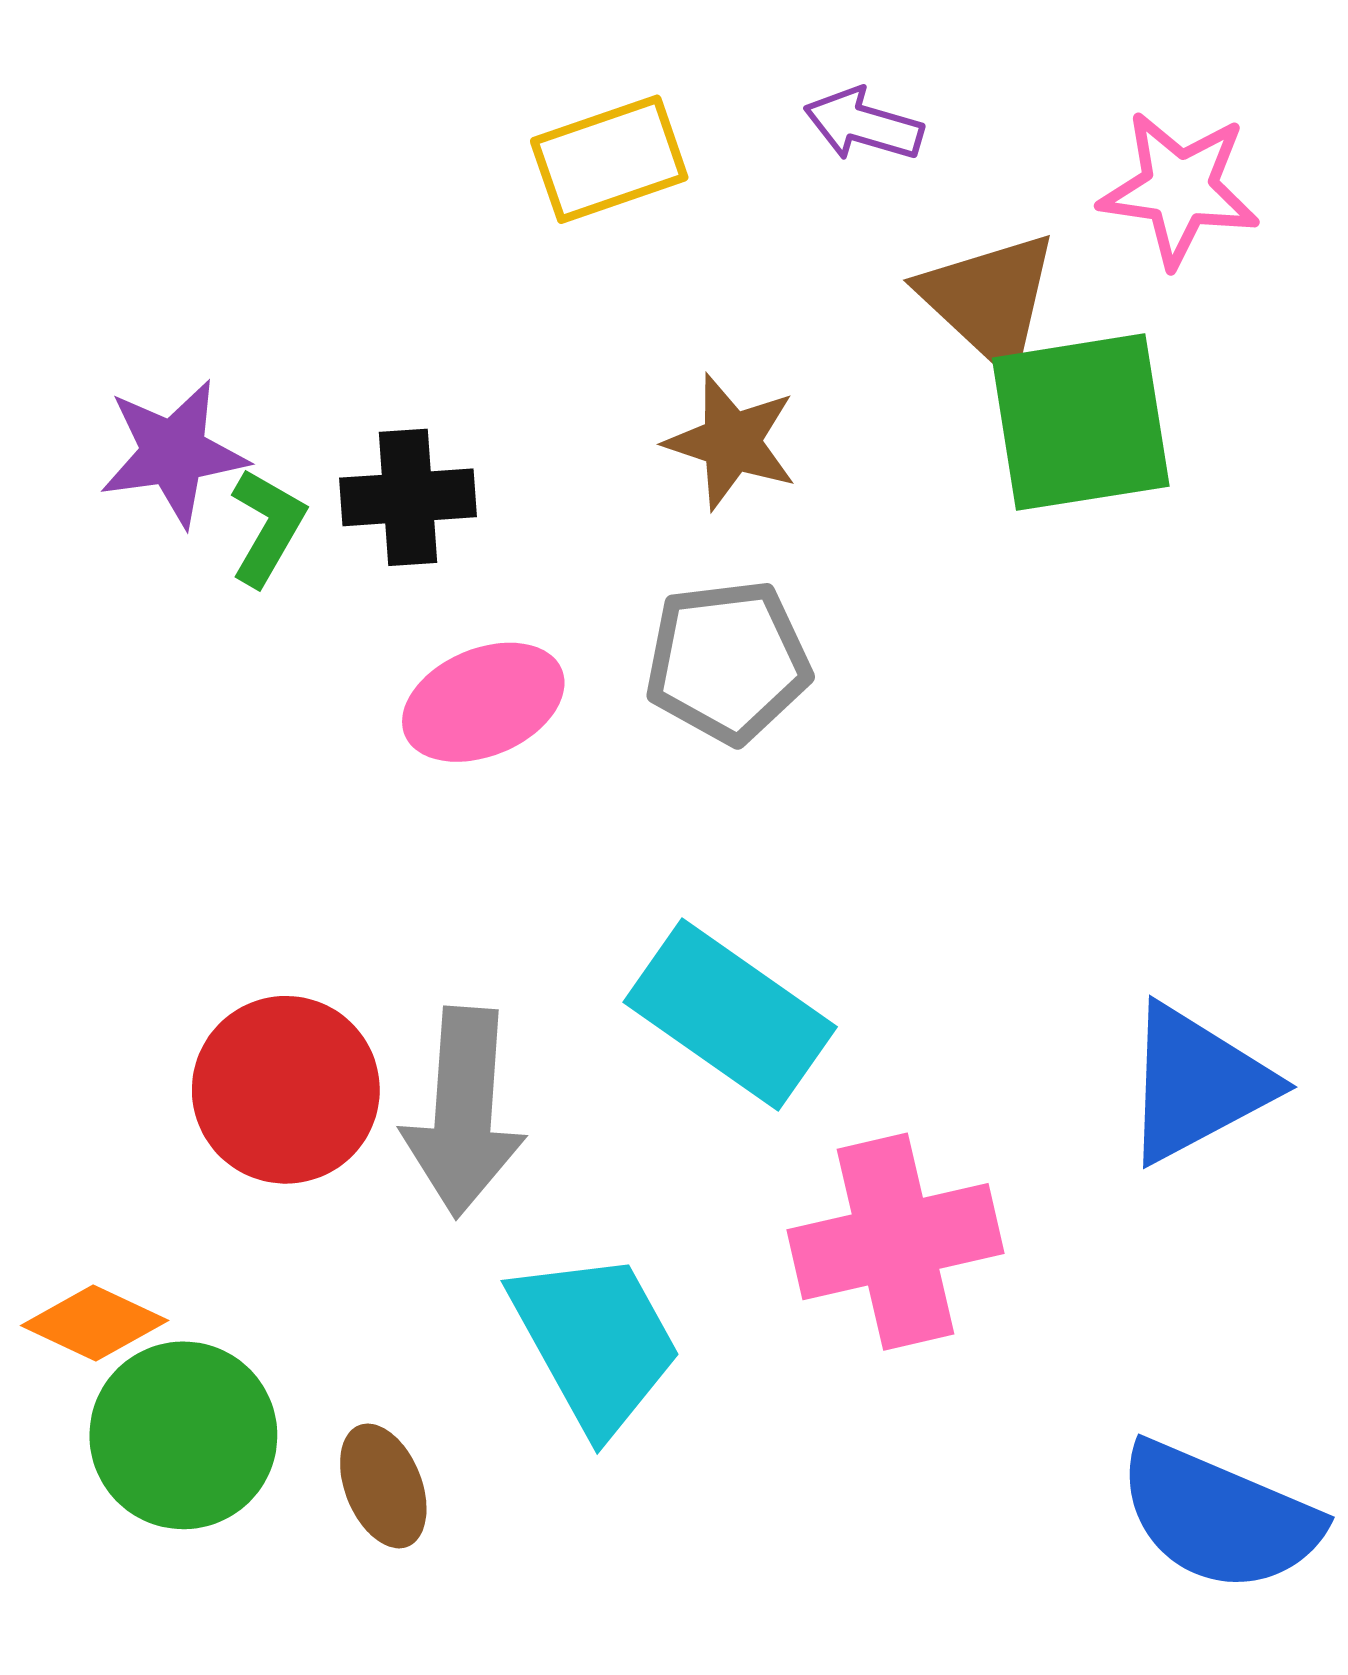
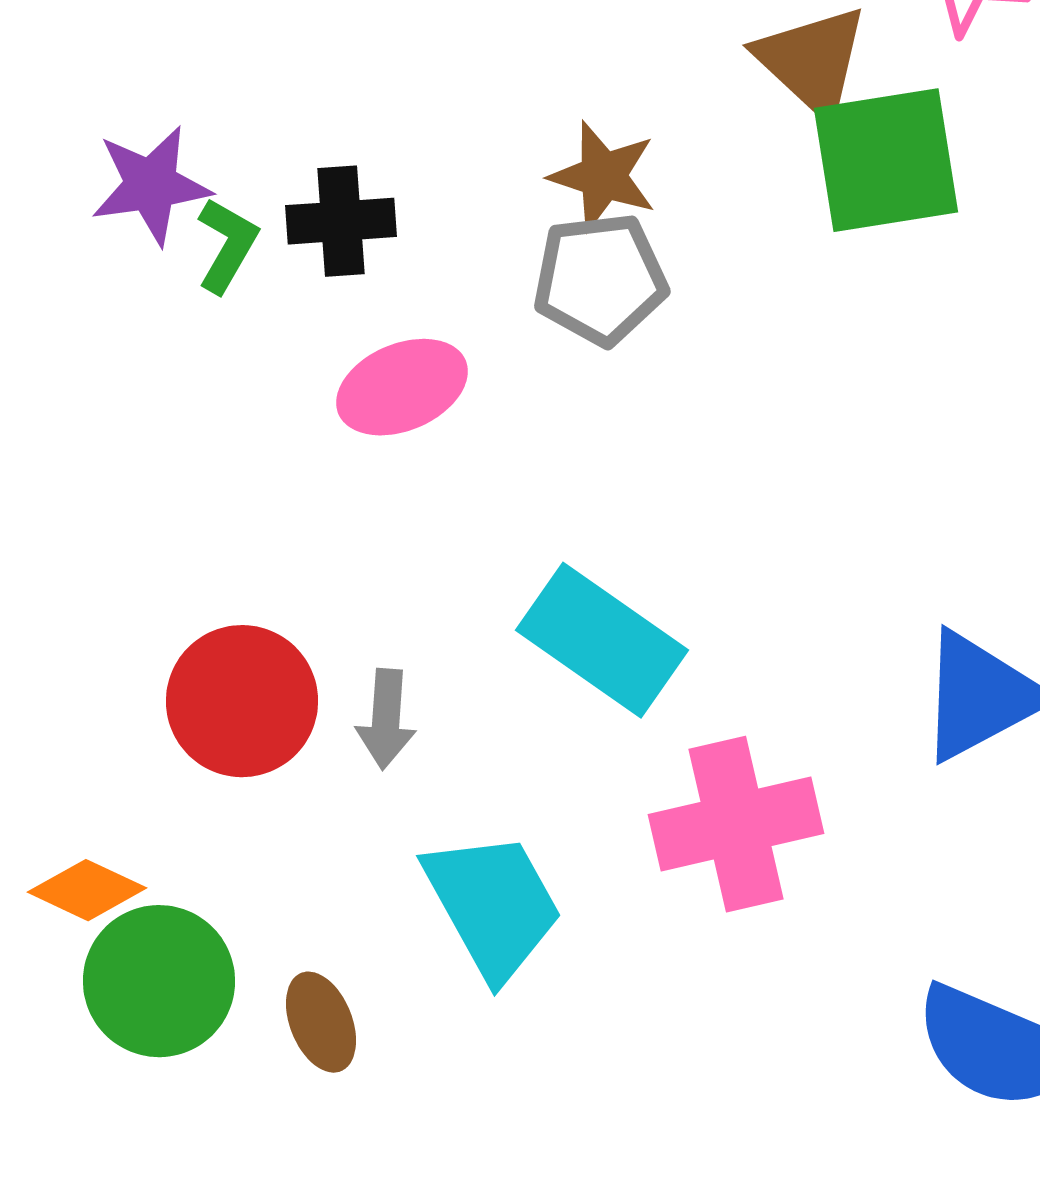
gray pentagon: (728, 662) -> (600, 279), moved
gray arrow: (464, 1112) -> (386, 719), size x0.6

